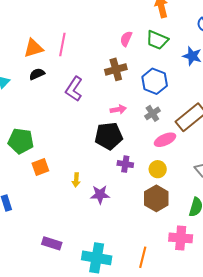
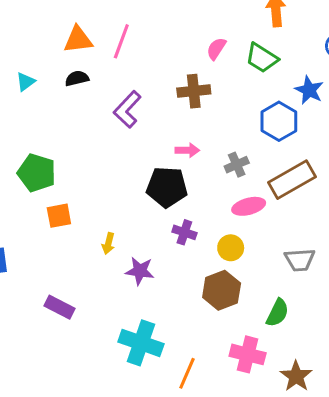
blue hexagon: (155, 81) -> (279, 121), moved
purple rectangle: (52, 243) -> (59, 307), moved
cyan cross: (97, 258) -> (141, 343), moved

